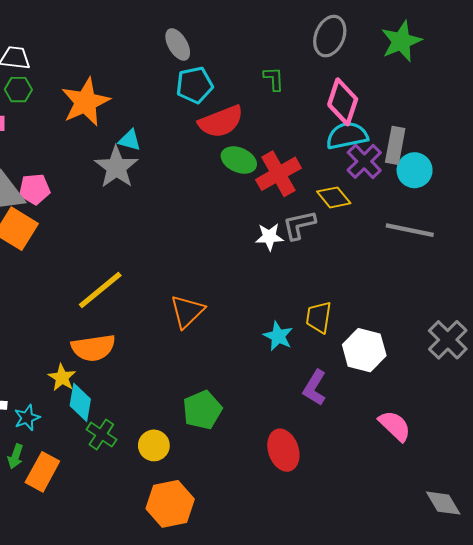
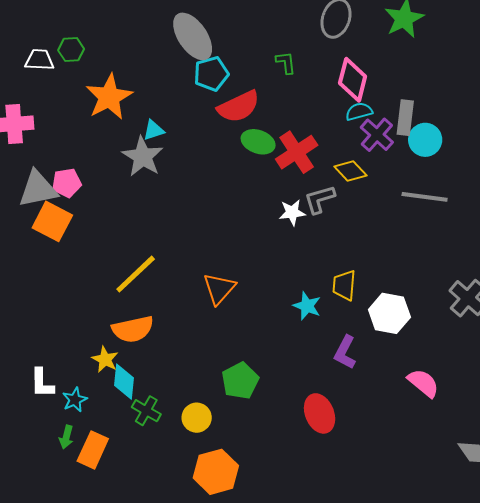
gray ellipse: (178, 44) -> (193, 36), size x1.6
green hexagon: (18, 90) -> (71, 50), moved
cyan semicircle: (347, 136) -> (359, 112), size x0.7
cyan triangle: (130, 140) -> (154, 130), turned -30

